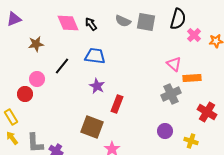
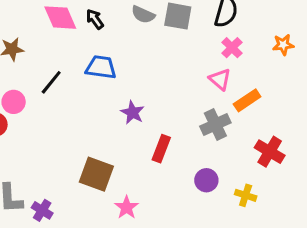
pink cross: (194, 35) -> (232, 48), moved
orange rectangle: (192, 78) -> (247, 100), turned -30
purple star: (97, 86) -> (133, 112), moved
red rectangle: (117, 104) -> (161, 149), moved

